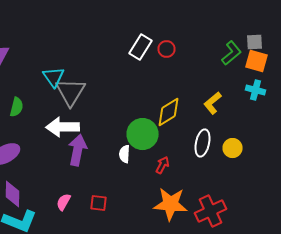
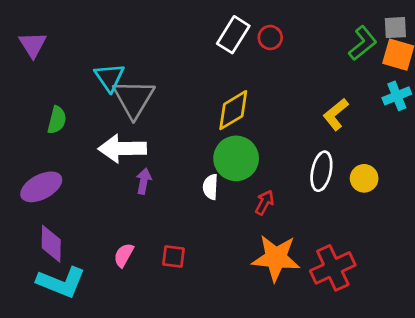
cyan cross: (256, 90) -> (397, 96), turned -36
yellow diamond: (168, 112) -> (233, 110), moved
purple arrow: (78, 150) -> (144, 181), size x0.6

